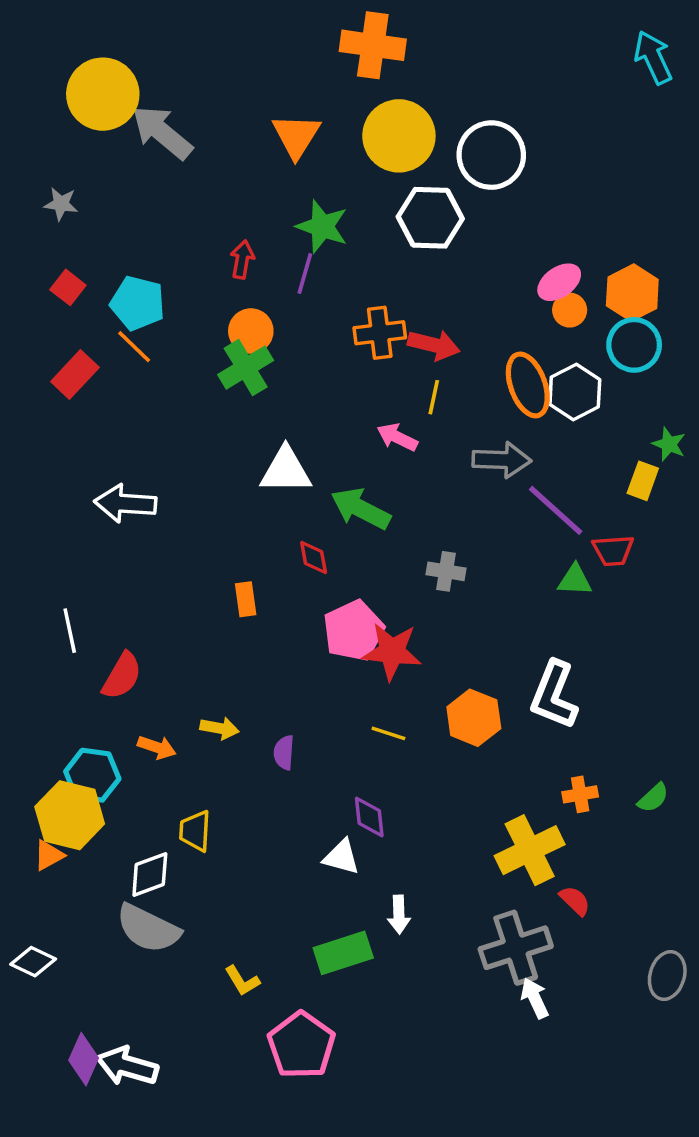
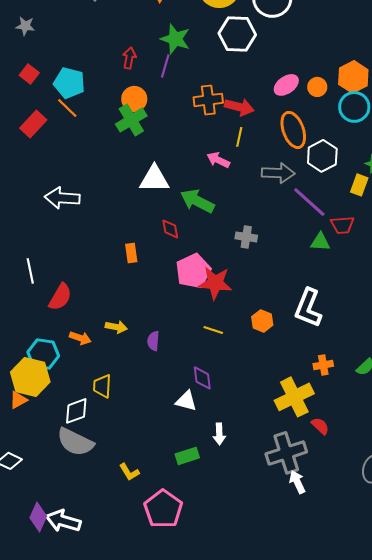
pink ellipse: (559, 282) -> (286, 85), moved
white hexagon: (575, 392) -> (322, 156), moved
orange hexagon: (474, 718) -> (262, 321), size x0.7
green rectangle: (343, 953) -> (187, 456), size x0.7

